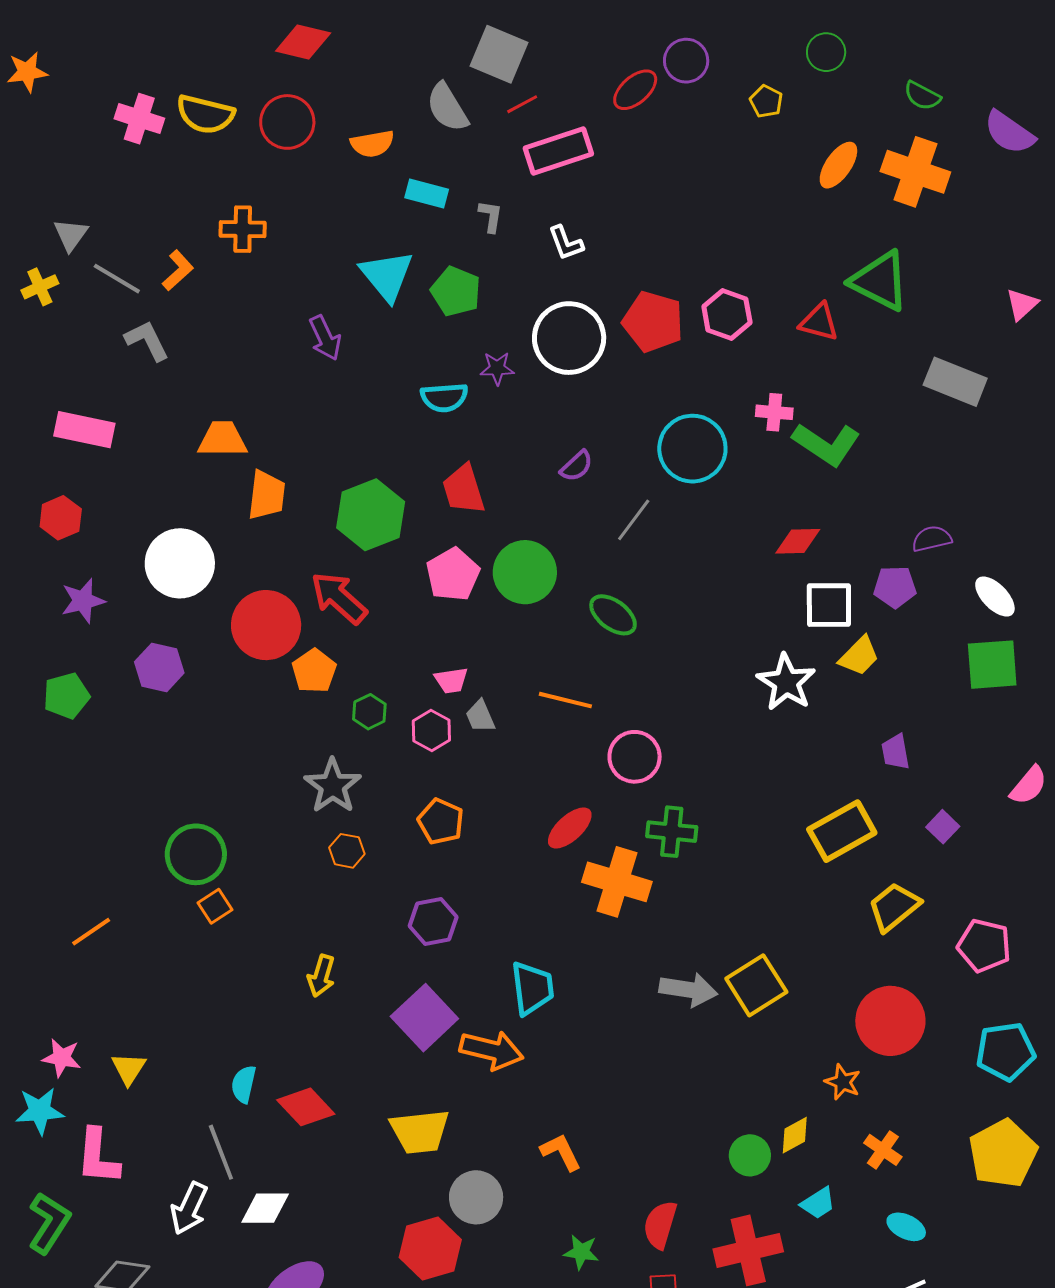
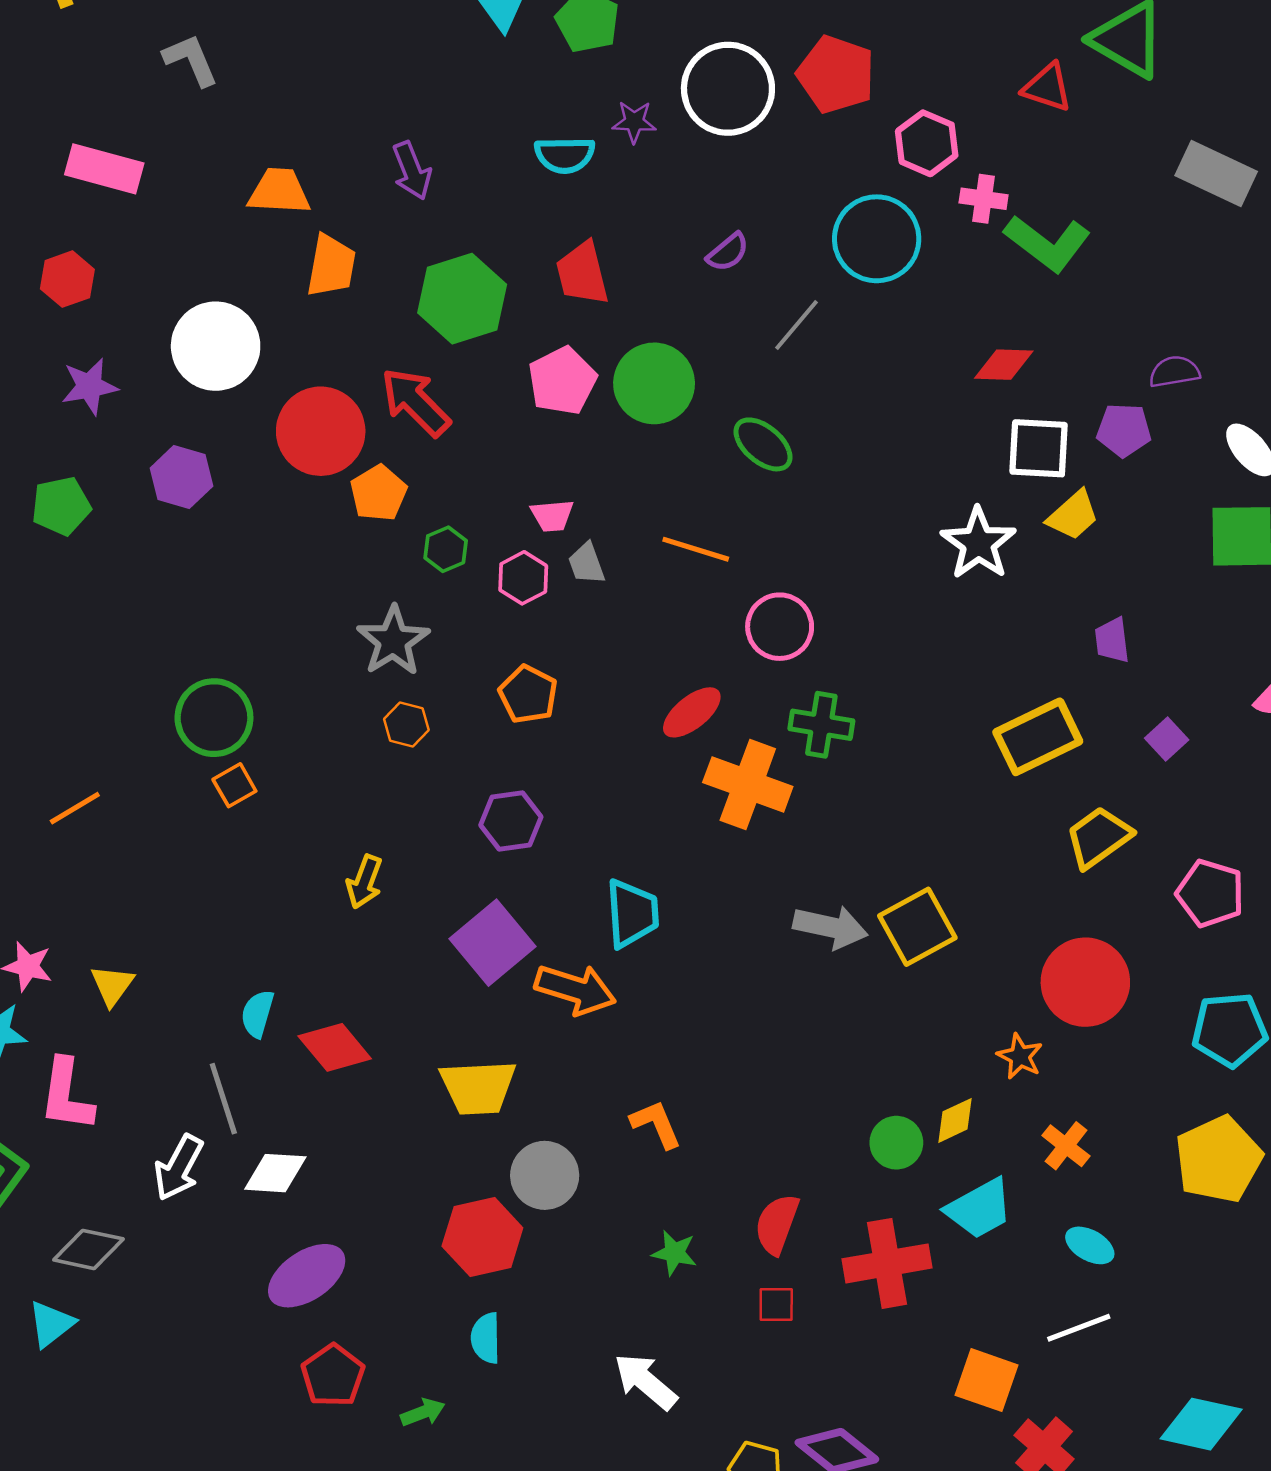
pink hexagon: (727, 314) -> (927, 143), moved
purple arrow: (325, 338) -> (412, 171), moved
cyan trapezoid: (818, 1203) -> (979, 1209), size x1.5

